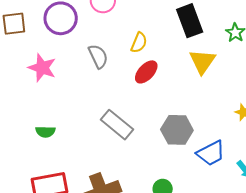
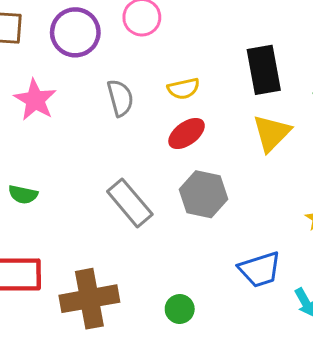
yellow semicircle: (139, 43) -> (183, 89), turned 45
gray hexagon: (177, 130) -> (203, 194), moved

